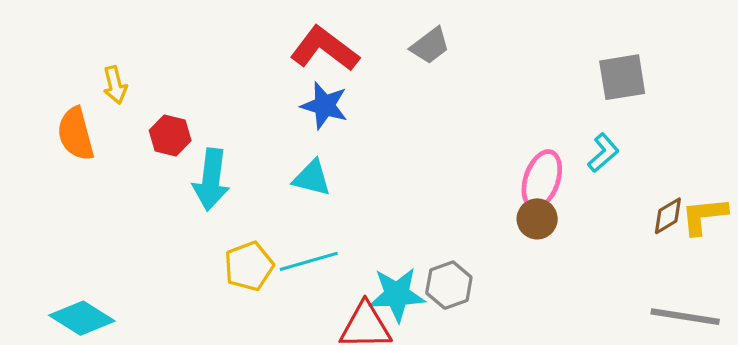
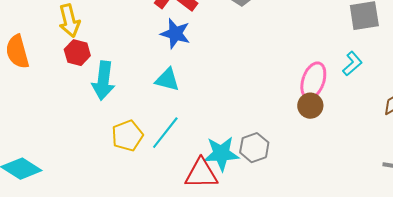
yellow arrow: (115, 85) -> (69, 21), moved, size x1.4
cyan line: (309, 261) -> (165, 133), turned -36

